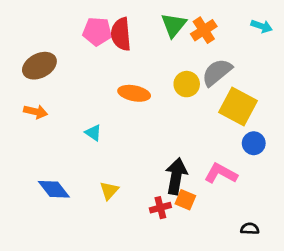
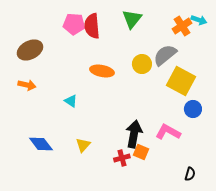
orange cross: (204, 30) -> (182, 26), moved
black semicircle: (250, 229) -> (190, 174), turned 104

